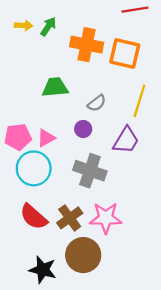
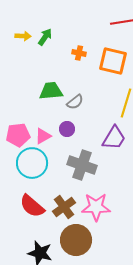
orange cross: (87, 45) -> (79, 53), size x0.5
gray semicircle: (97, 103) -> (75, 102), moved
purple circle: (83, 129) -> (67, 129), moved

